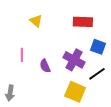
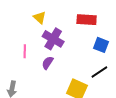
purple cross: (74, 60) -> (53, 39), moved
purple semicircle: (45, 66) -> (48, 63), turned 56

